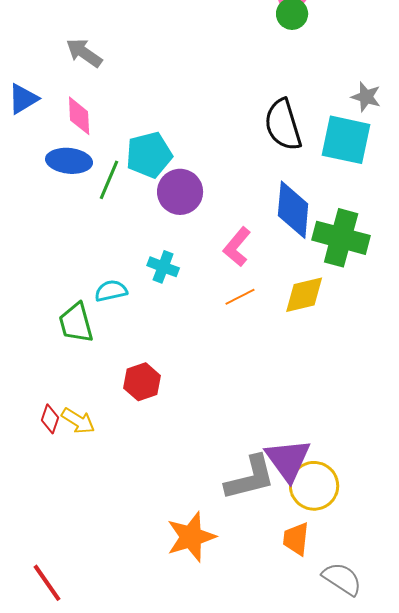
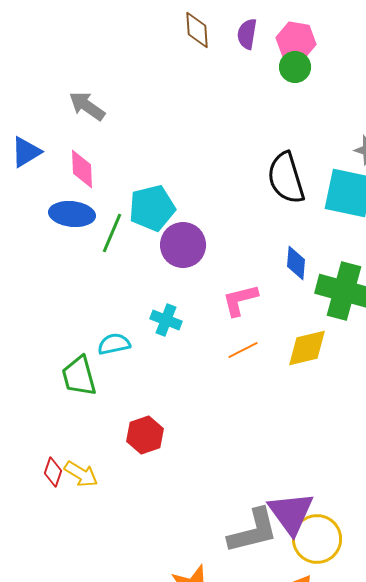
blue diamond: (293, 210) -> (296, 263), size x0.6
pink L-shape: (237, 247) -> (240, 300), turned 36

